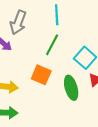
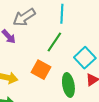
gray arrow: (18, 22) -> (24, 17), turned 30

